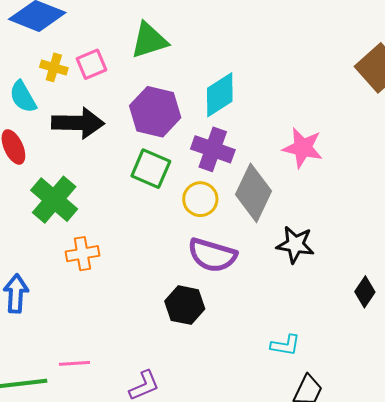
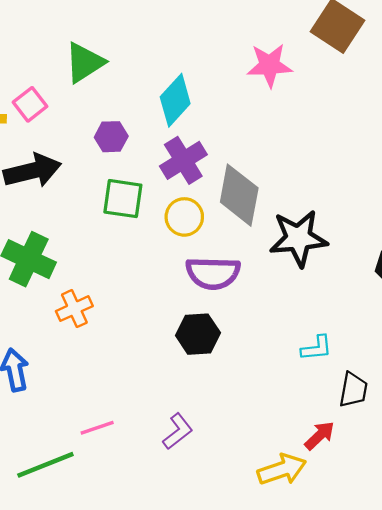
purple hexagon: (155, 112) -> (111, 137), size x0.6
pink star: (303, 148) -> (269, 65), moved
purple cross: (213, 149) -> (183, 160), turned -36
black star: (295, 245) -> (298, 238), size x1.4

